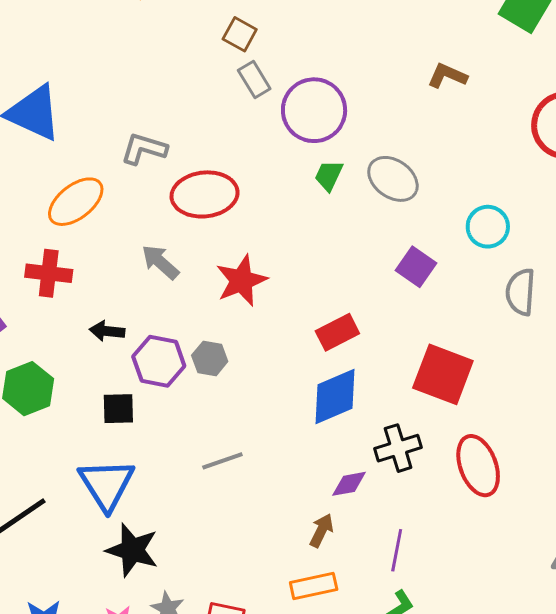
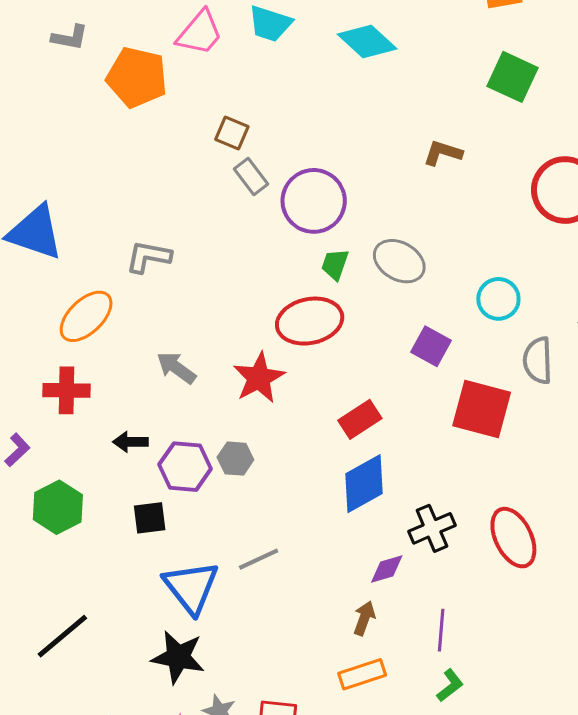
red ellipse: (205, 194) -> (310, 321), moved
red square: (443, 374) -> (482, 409), moved
blue triangle: (107, 484) -> (191, 587), moved

